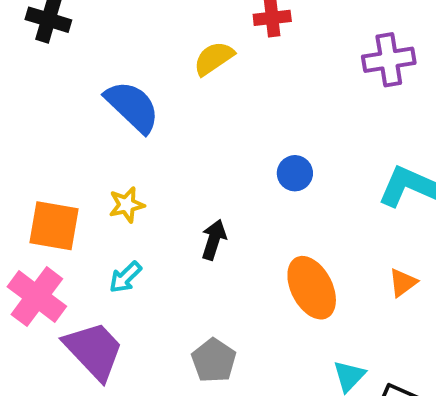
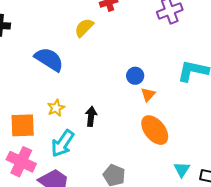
black arrow: (214, 240) -> (91, 116), moved
cyan arrow: (125, 277) -> (63, 143), size x1.6
orange triangle: (403, 283) -> (148, 95), moved

